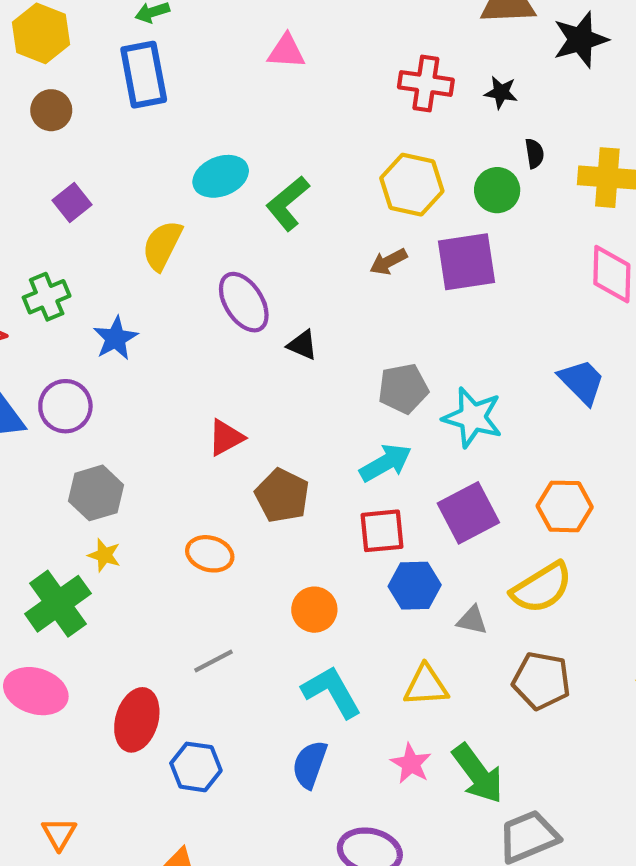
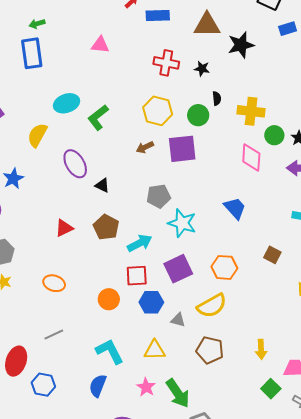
gray pentagon: (403, 389) -> (158, 196), moved
brown pentagon: (282, 496) -> (106, 227), moved
orange circle: (314, 610) -> (109, 299), moved

